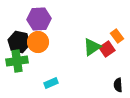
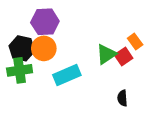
cyan rectangle: (51, 83) -> (67, 75), moved, size x1.6
black semicircle: (118, 85) -> (122, 98), moved

